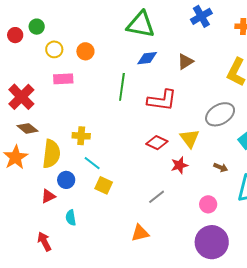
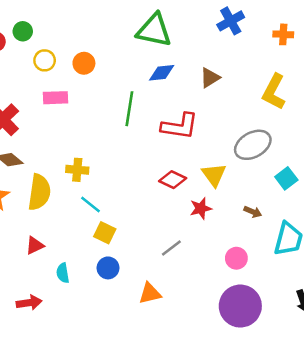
blue circle: (66, 180) -> (108, 268), moved
red arrow: (44, 242) -> (29, 303), turned 108

